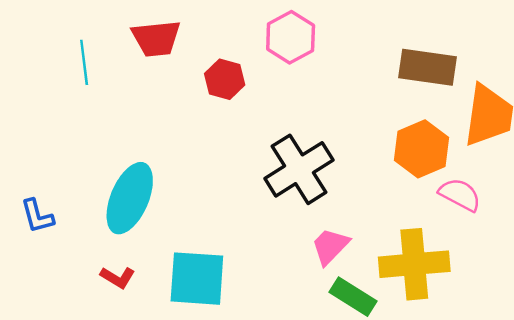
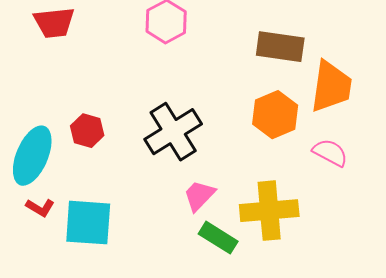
red hexagon: (225, 79) -> (87, 131), moved
pink semicircle: (460, 195) -> (330, 153), moved
red L-shape: (118, 277) -> (40, 208), moved

